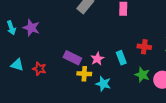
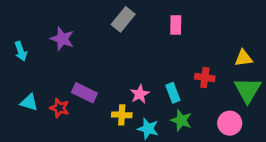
purple star: (31, 28) -> (62, 39), moved
purple rectangle: (72, 58) -> (84, 93), moved
green star: (142, 75) -> (181, 120), moved

